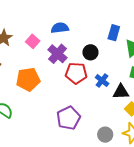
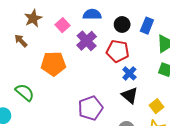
black circle: (90, 52) -> (122, 24), moved
red pentagon: (76, 73) -> (118, 51), moved
black triangle: (121, 92) -> (130, 95), moved, turned 36

